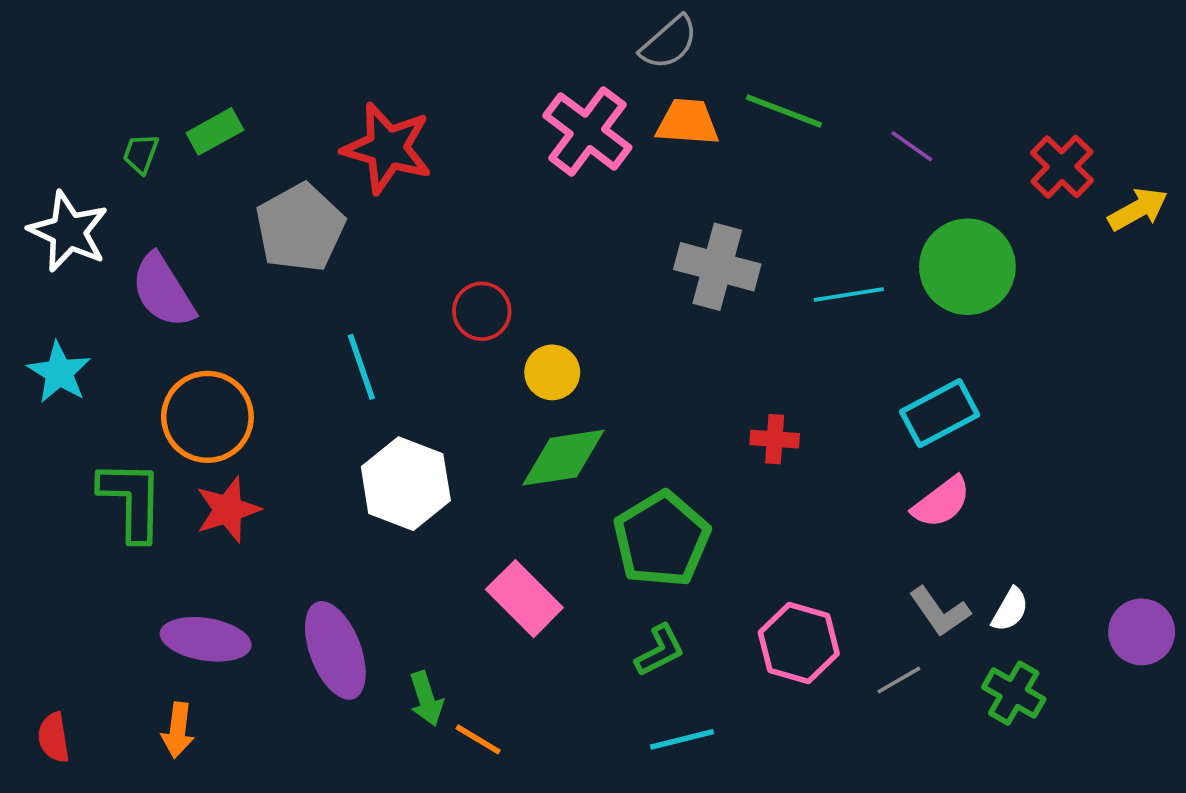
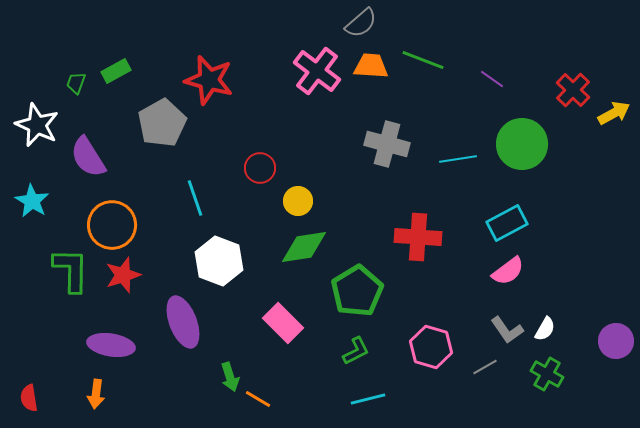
red cross: (775, 439) -> (418, 237), size x1.8
purple ellipse: (335, 650) -> (183, 322), moved

